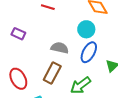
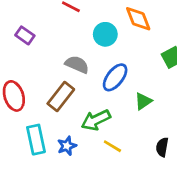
cyan circle: (86, 29) -> (105, 34), moved

